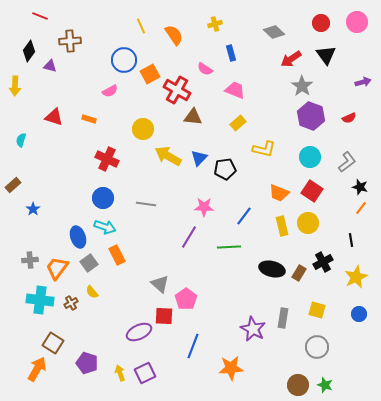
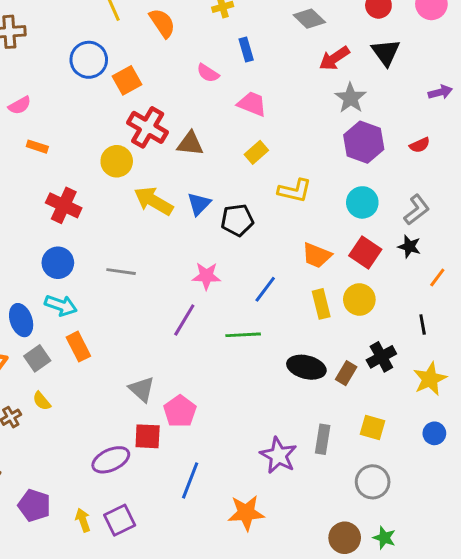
red cross: (177, 90) -> (148, 127), moved
pink semicircle: (110, 91) -> (20, 105), moved
black star: (360, 187) -> (409, 247), moved

